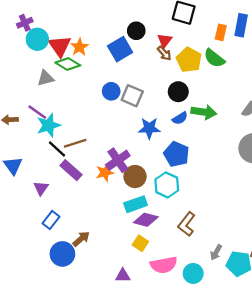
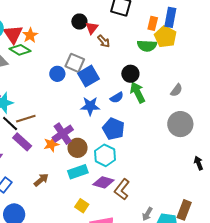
red triangle: (165, 41) -> (92, 28), moved
blue square: (120, 49) -> (89, 76), moved
green semicircle: (214, 58) -> (147, 46), turned -36
yellow pentagon: (189, 60) -> (165, 37), moved
black circle: (178, 92) -> (130, 74), moved
gray square: (132, 96) -> (75, 63), moved
green arrow: (204, 112) -> (138, 92), turned -125
purple diamond: (146, 220) -> (103, 182), moved
brown arrow: (81, 239) -> (41, 180), moved

